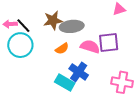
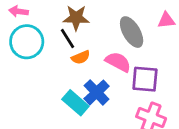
black line: (23, 26) -> (67, 39), moved
gray ellipse: (72, 26) -> (132, 32), moved, turned 55
purple square: (109, 43) -> (145, 79), moved

